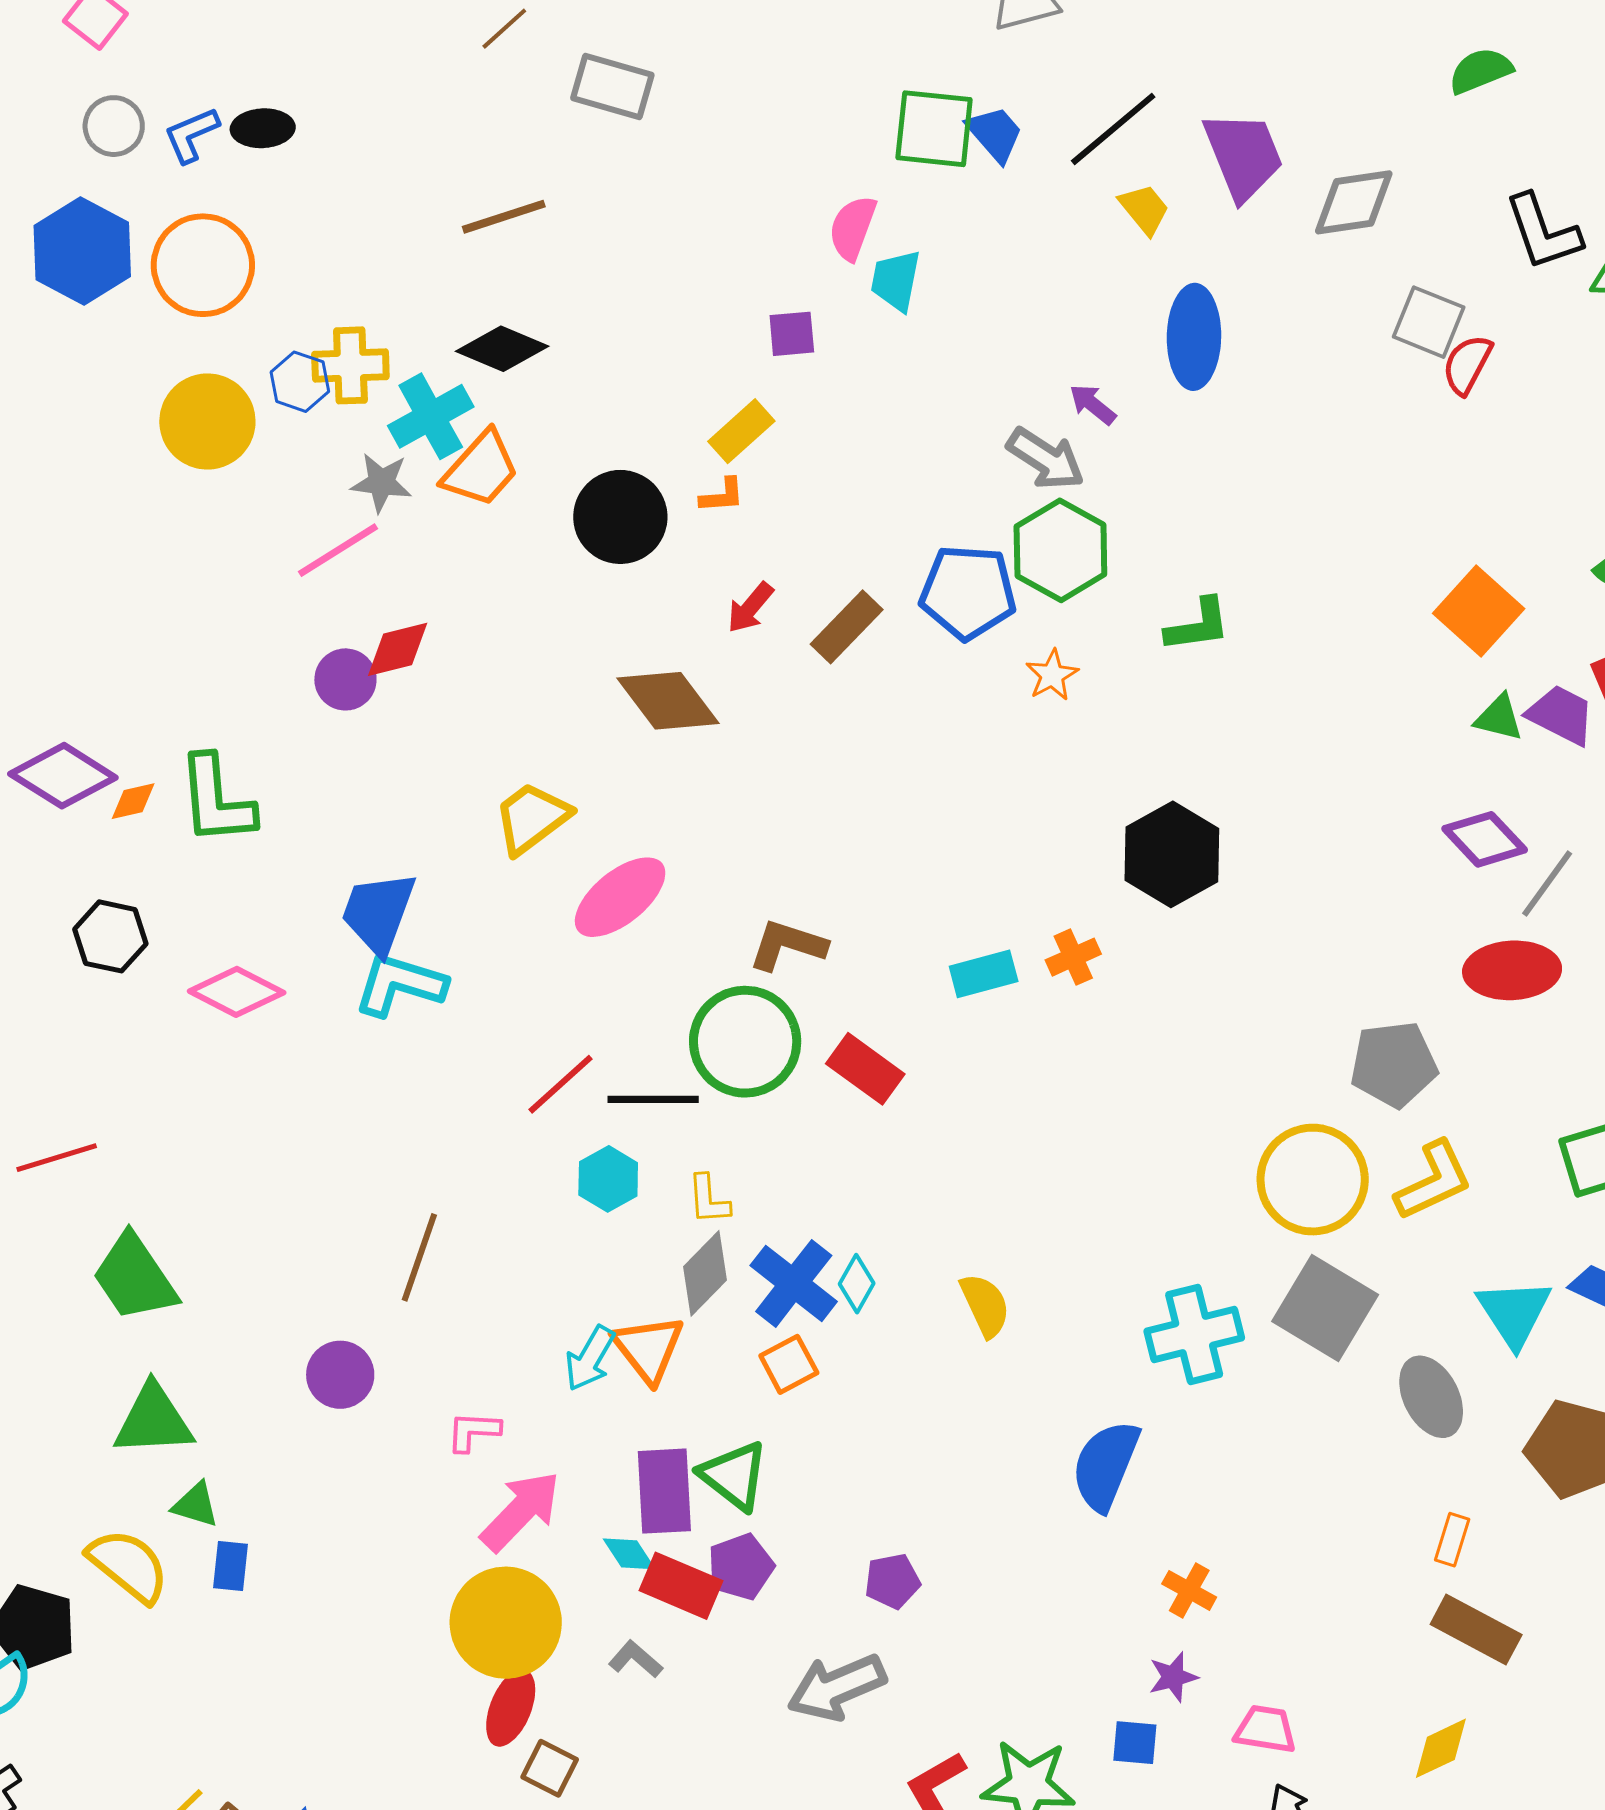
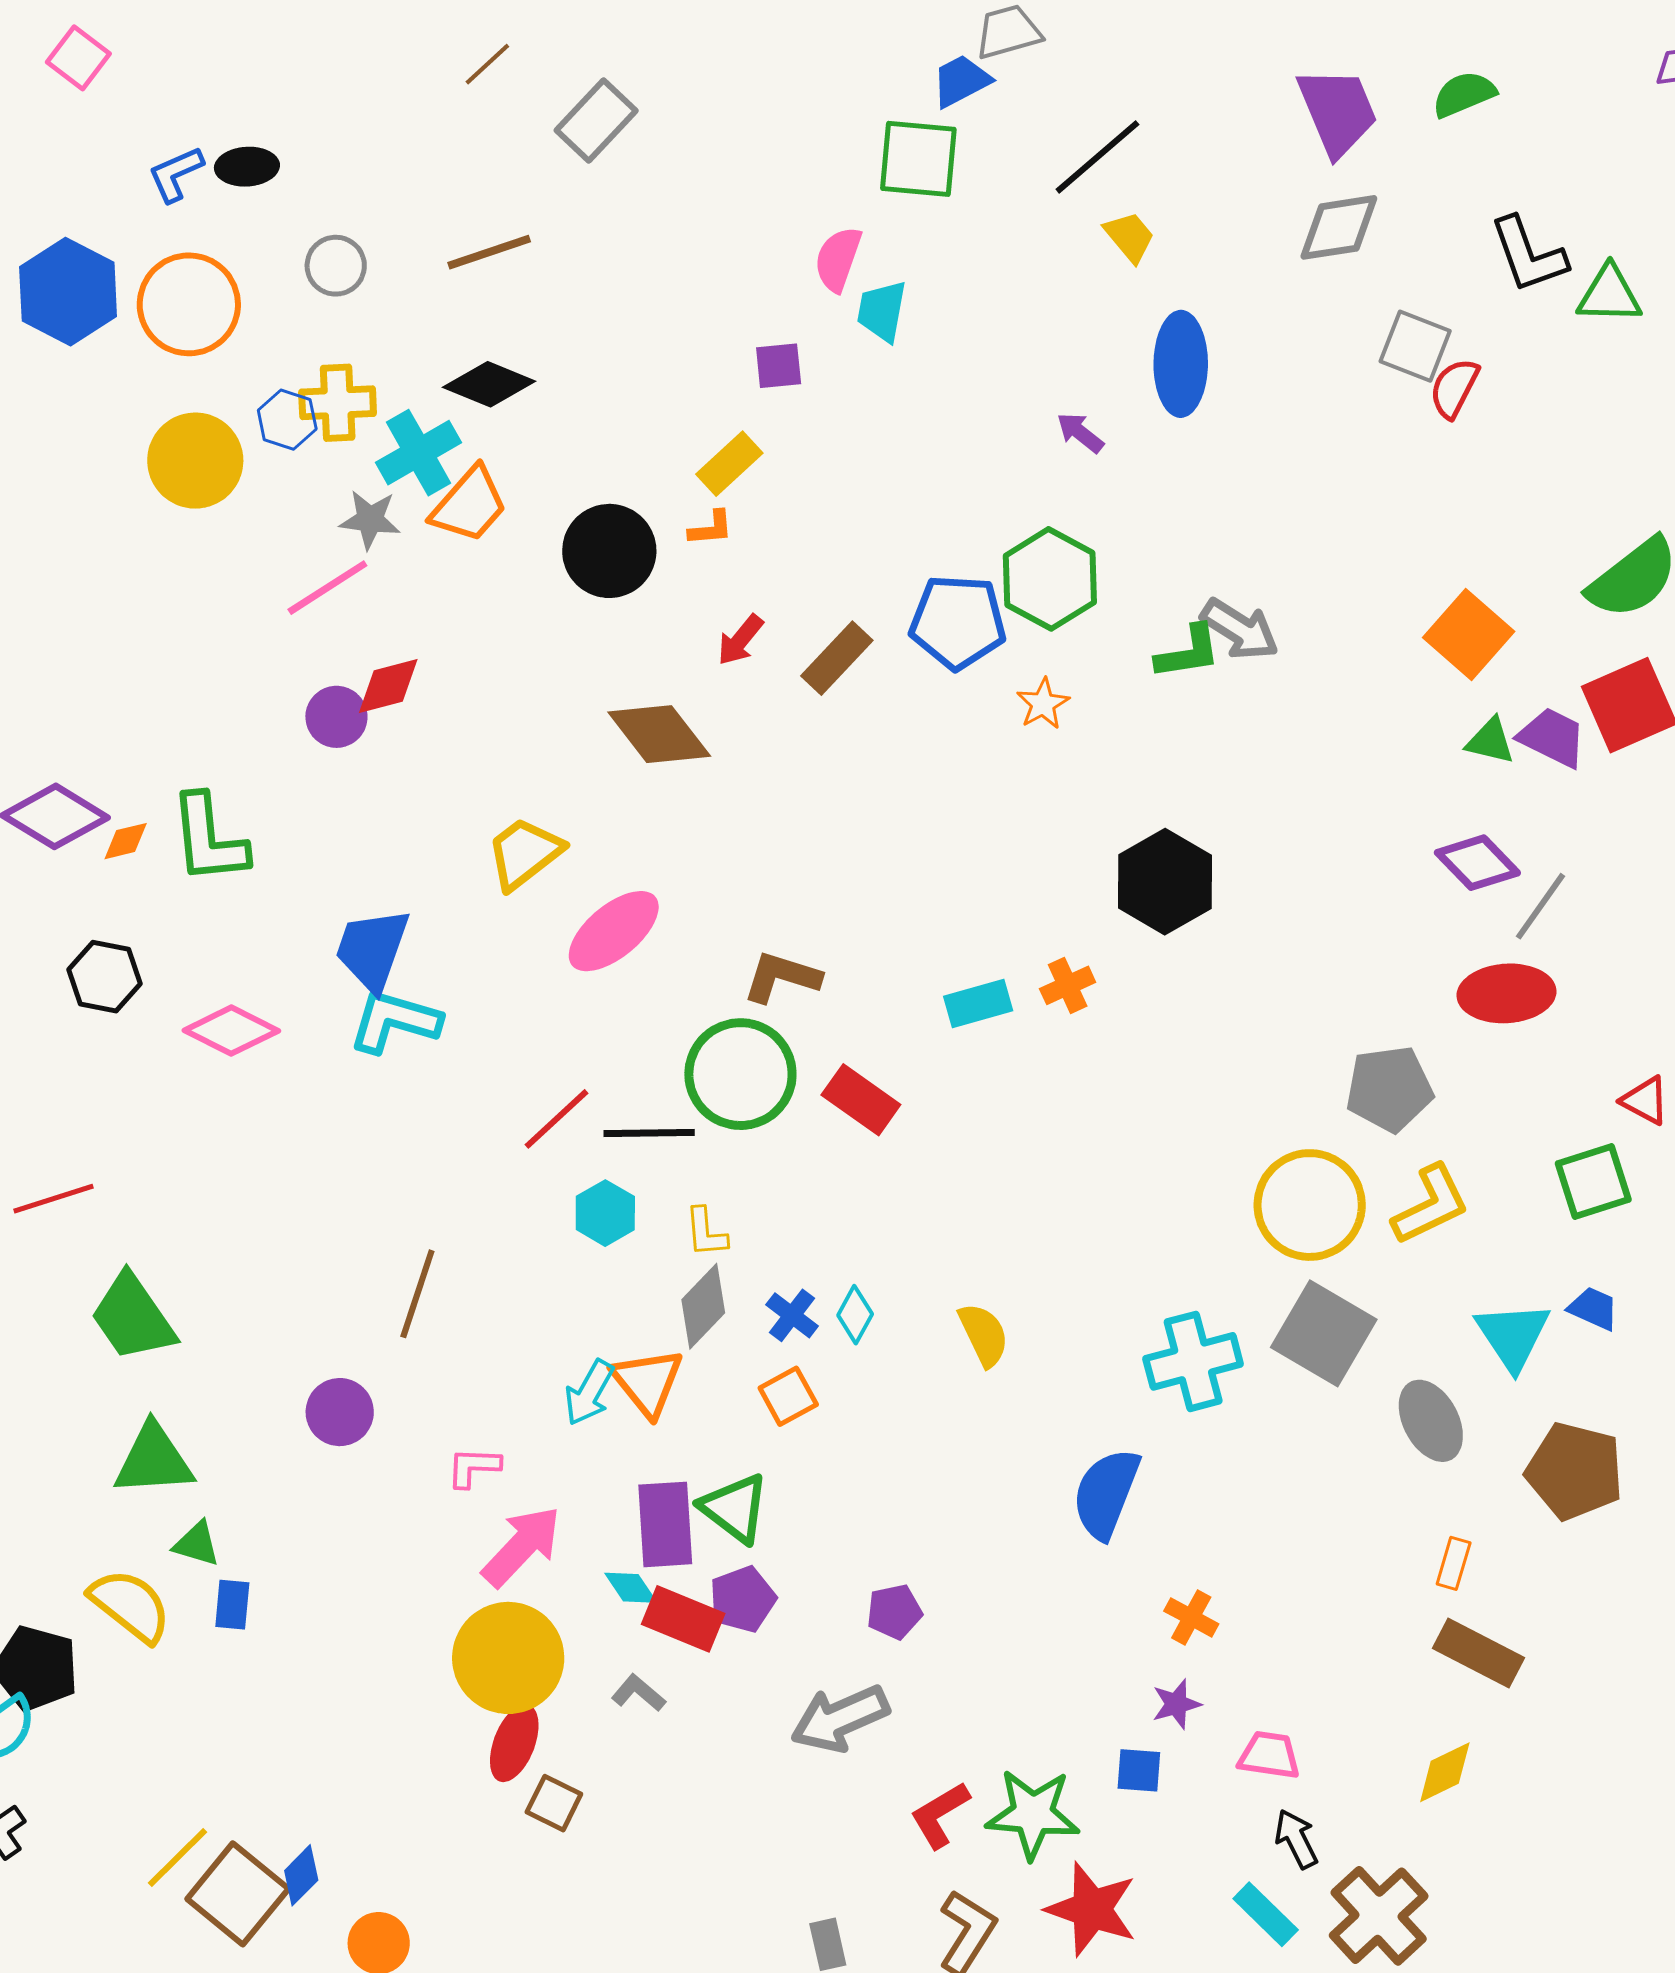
gray rectangle: (612, 86) -> (596, 121), turned -62
gray circle: (114, 126) -> (336, 266), moved
blue trapezoid: (995, 134) -> (961, 81), moved, turned -76
purple trapezoid: (1243, 155) -> (1337, 111), moved
gray arrow: (1046, 459) -> (1240, 629), moved
blue cross: (794, 1283) -> (792, 1315), size x0.6

